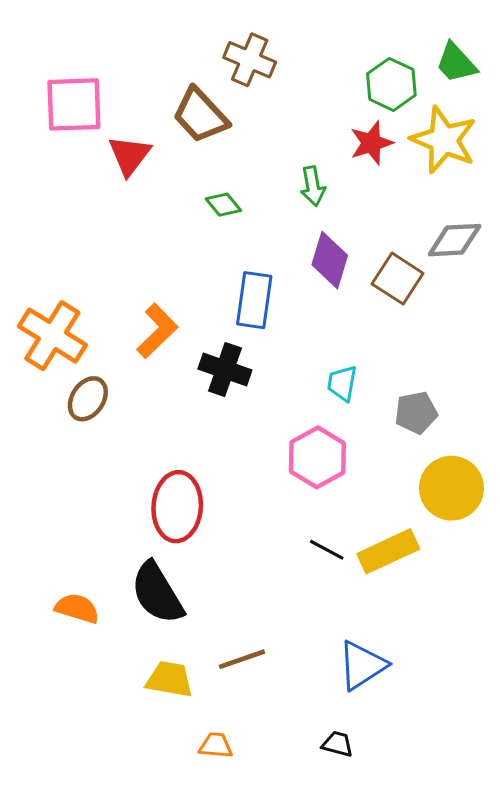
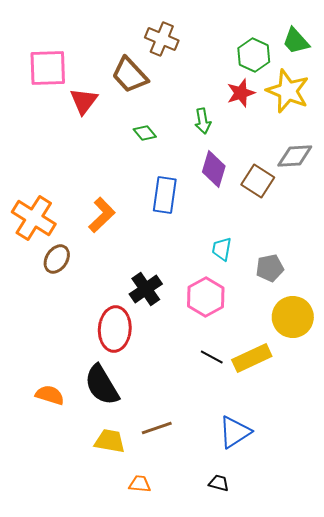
black cross: (225, 369) -> (146, 289), moved, turned 36

